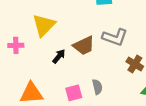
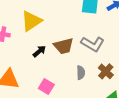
gray semicircle: (97, 87) -> (81, 73), moved
pink square: (74, 93) -> (46, 87), turned 35

